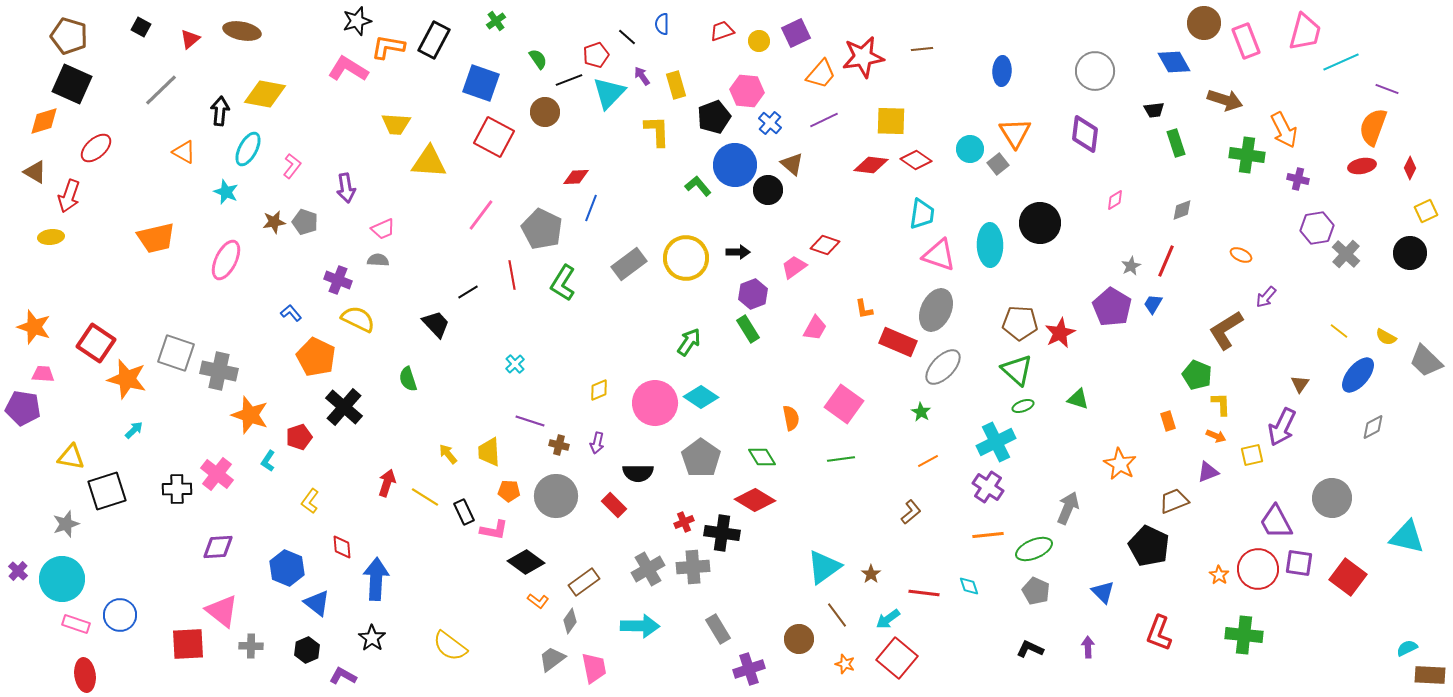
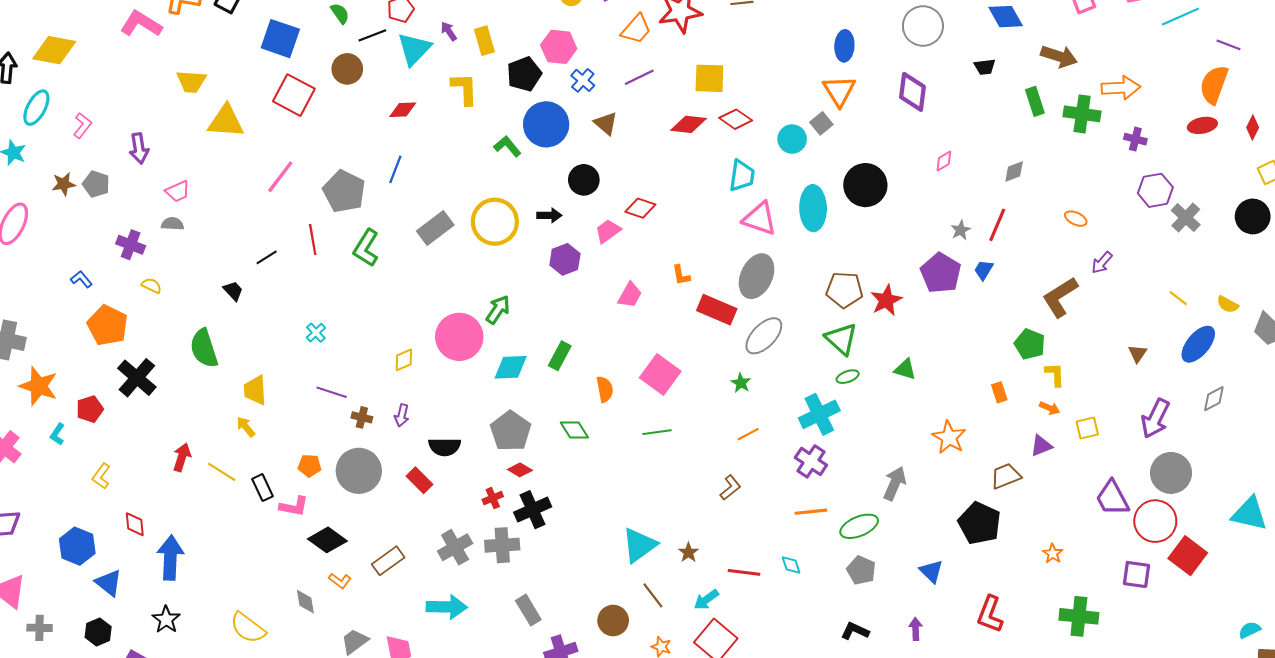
blue ellipse: (1002, 71) -> (844, 46), moved
orange arrow: (1284, 130) -> (1121, 88), turned -66
green rectangle: (1176, 143) -> (1035, 101), moved
cyan circle: (970, 149) -> (792, 139), moved
red diamond: (576, 177) -> (403, 110), moved
black circle: (768, 190) -> (584, 180), moved
yellow semicircle: (358, 319) -> (152, 286), size x0.6
black trapezoid: (436, 324) -> (233, 291), size x0.7
green rectangle: (748, 329) -> (560, 356), moved, turned 60
green semicircle: (408, 379) -> (204, 348), size x1.5
cyan diamond: (701, 397) -> (511, 367), turned -36
pink circle: (655, 403) -> (459, 337), moved
purple arrow: (1282, 427) -> (1155, 418), moved
yellow trapezoid: (489, 452) -> (255, 390), moved
red diamond: (755, 500) -> (520, 470), moved, size x0.6
black cross: (722, 533) -> (533, 510), turned -32
purple square: (1299, 563) -> (1136, 574), moved
red circle: (1258, 569) -> (1155, 521), moved
gray diamond: (570, 621) -> (305, 602), moved, turned -45

